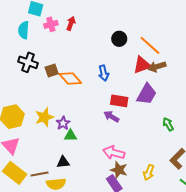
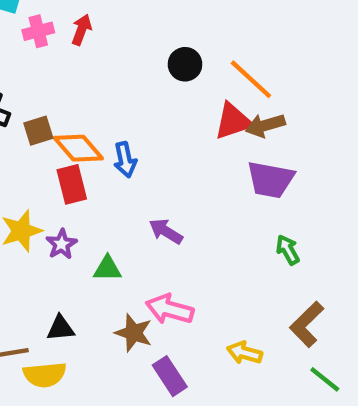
blue arrow: (104, 73) -> (125, 160), moved
purple trapezoid: (147, 94) -> (271, 180), moved, turned 70
red rectangle: (119, 101) -> (72, 184), moved, turned 66
green triangle: (70, 136) -> (107, 269), moved
brown star: (119, 170) -> (134, 333), moved
yellow arrow: (149, 172) -> (245, 353), turned 84

